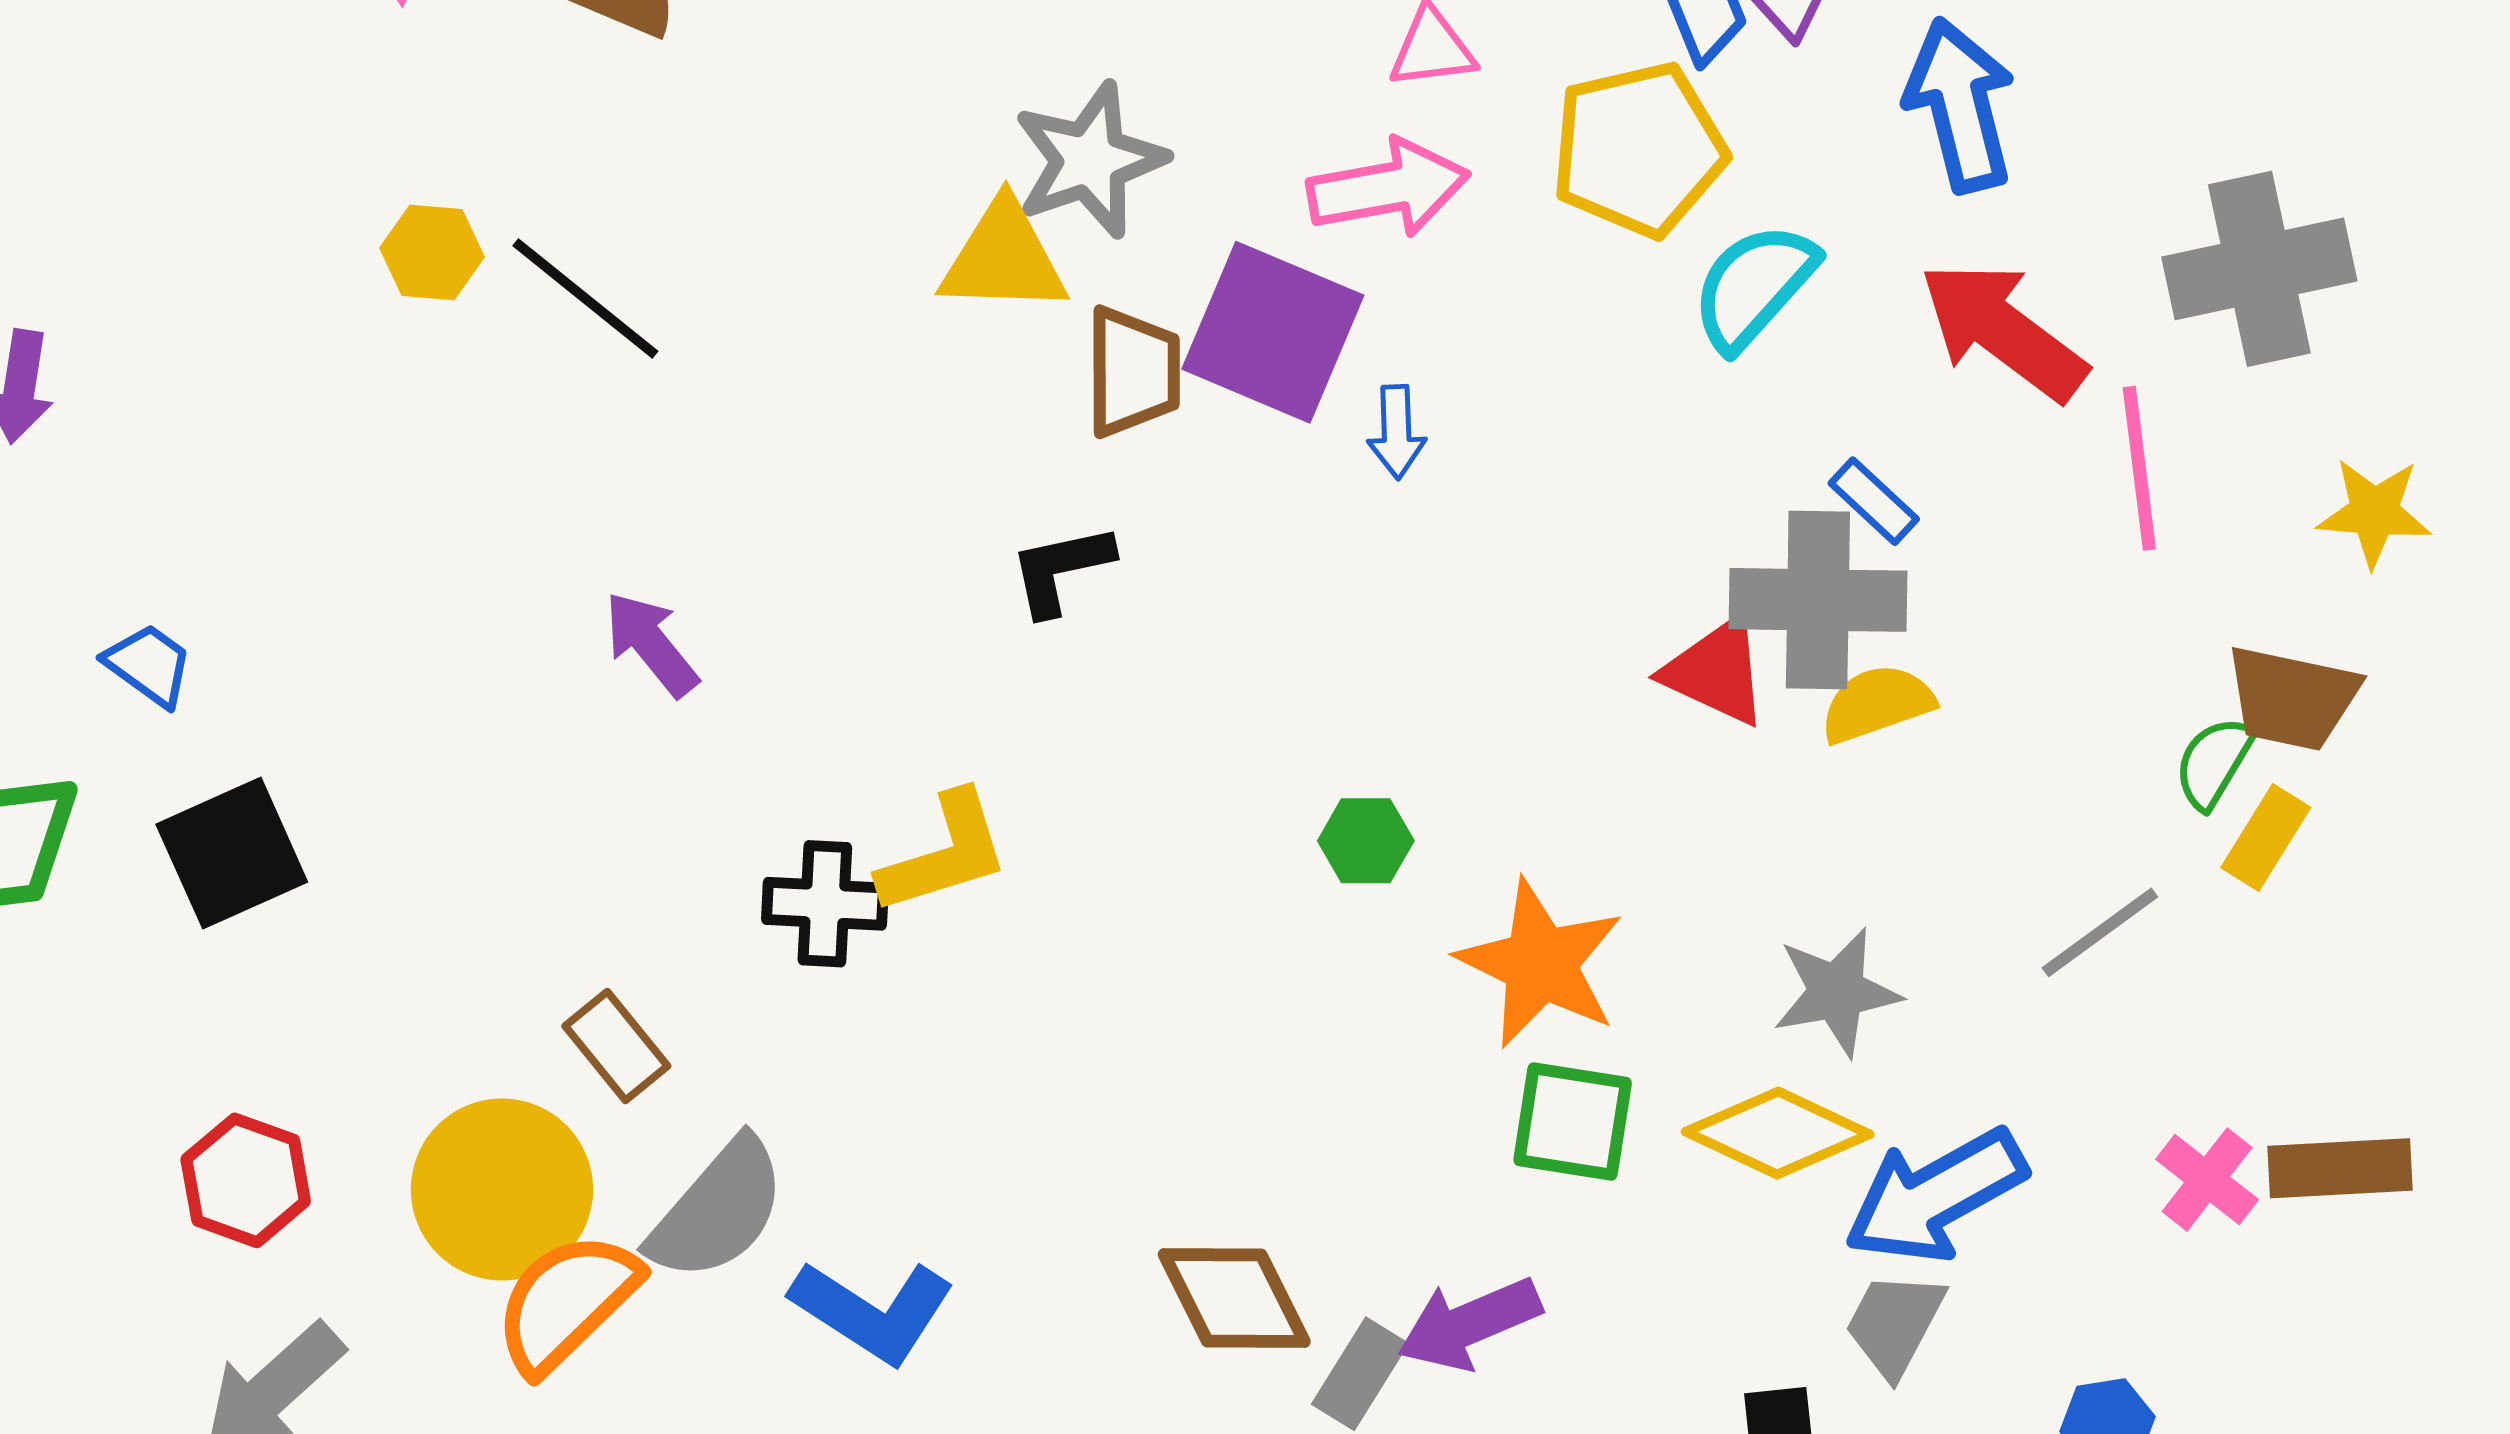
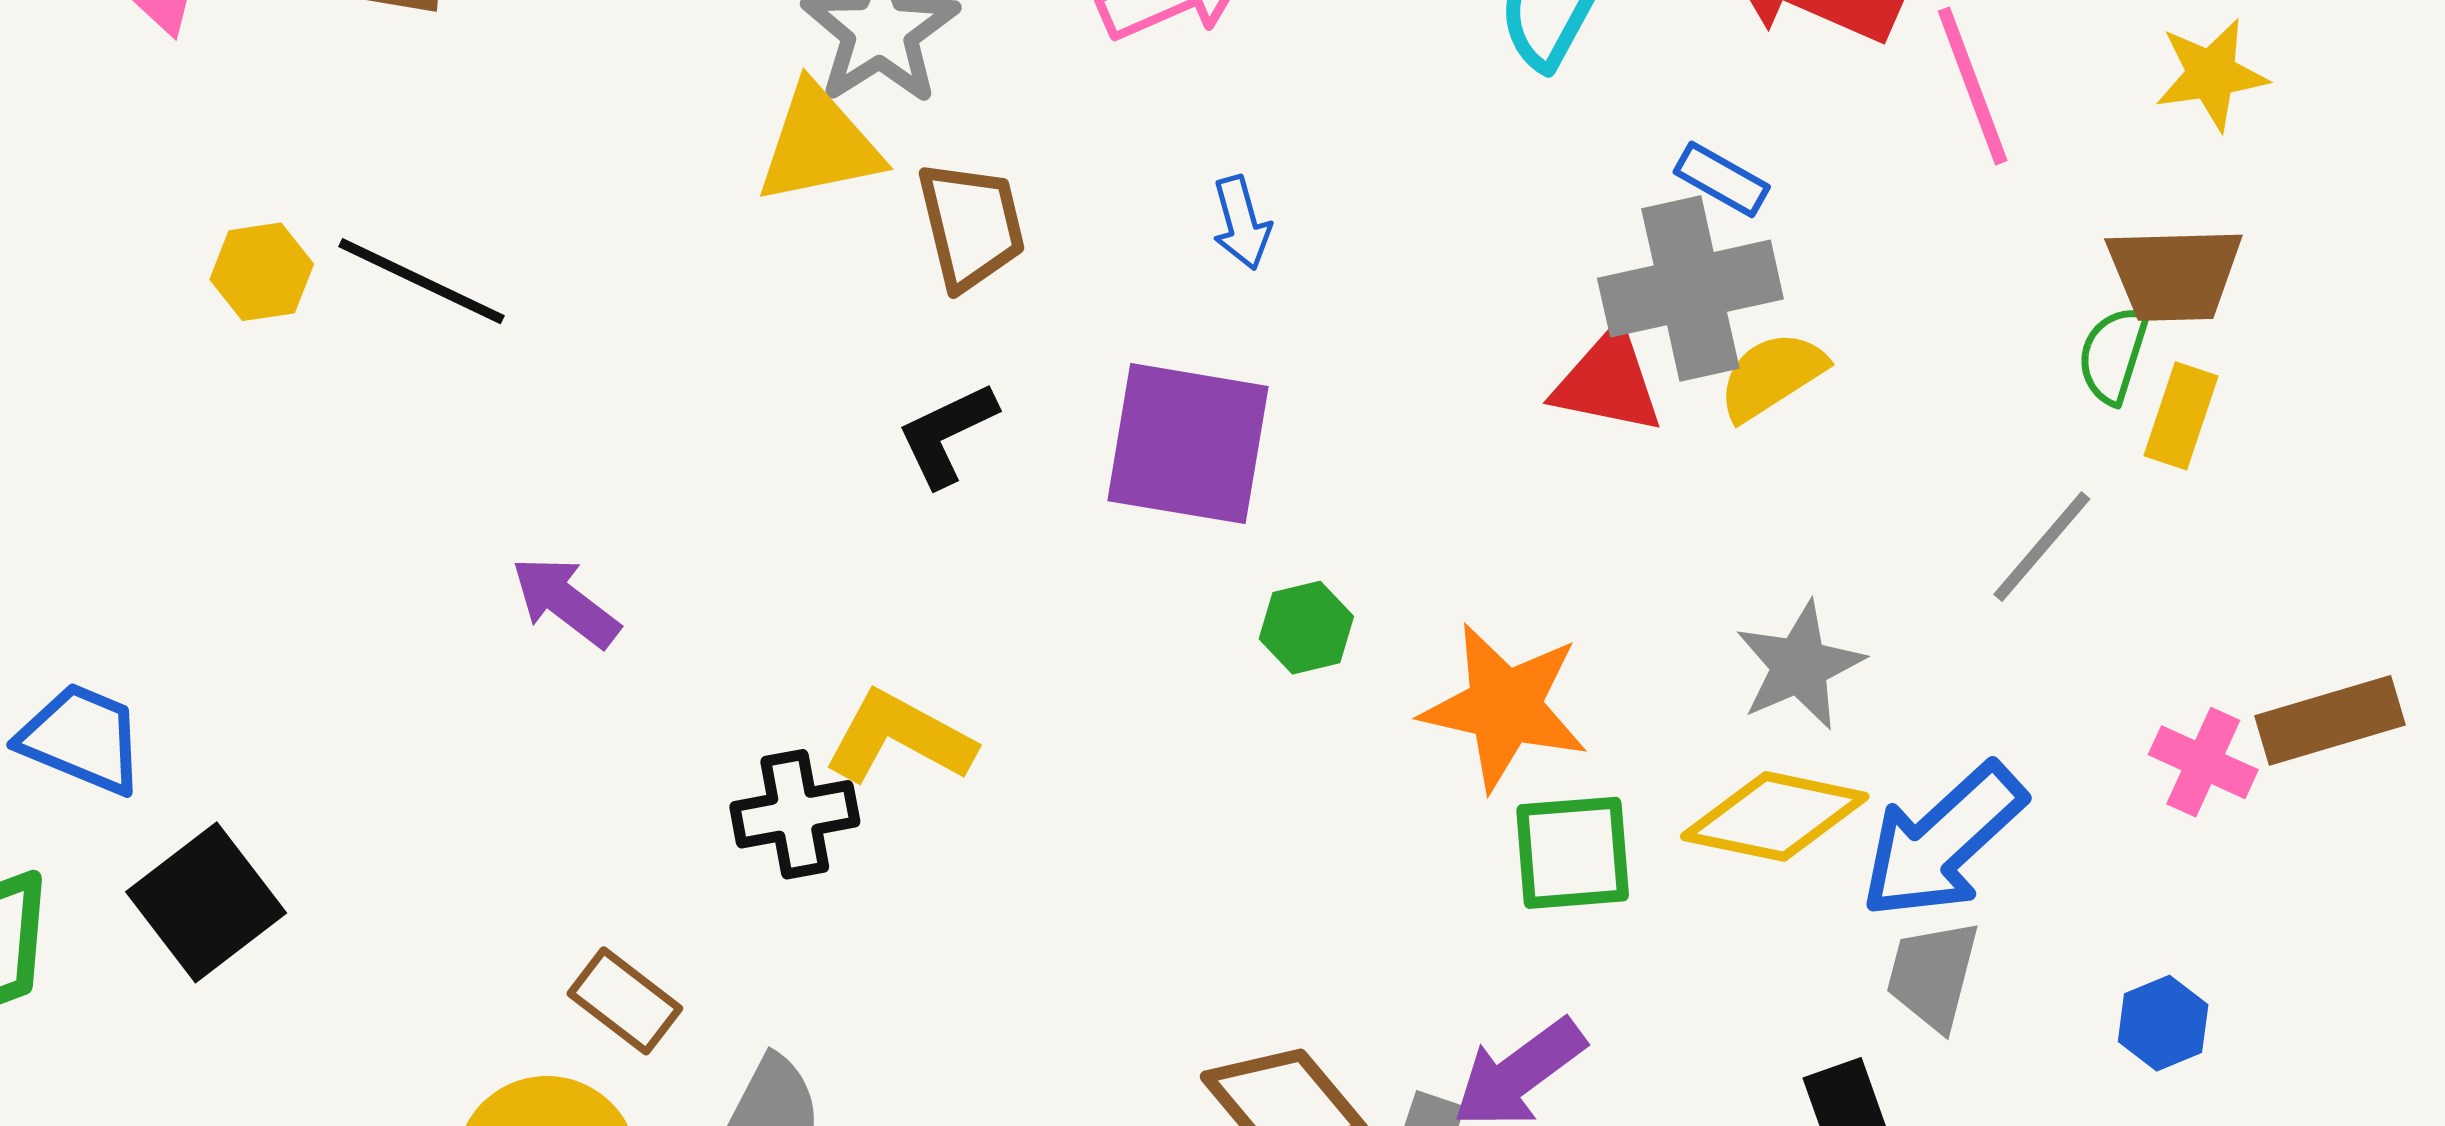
purple square: (1273, 332) -> (1188, 444), moved
blue trapezoid: (149, 665) -> (82, 739), size x1.4
yellow L-shape: (944, 854) -> (899, 738), turned -121

